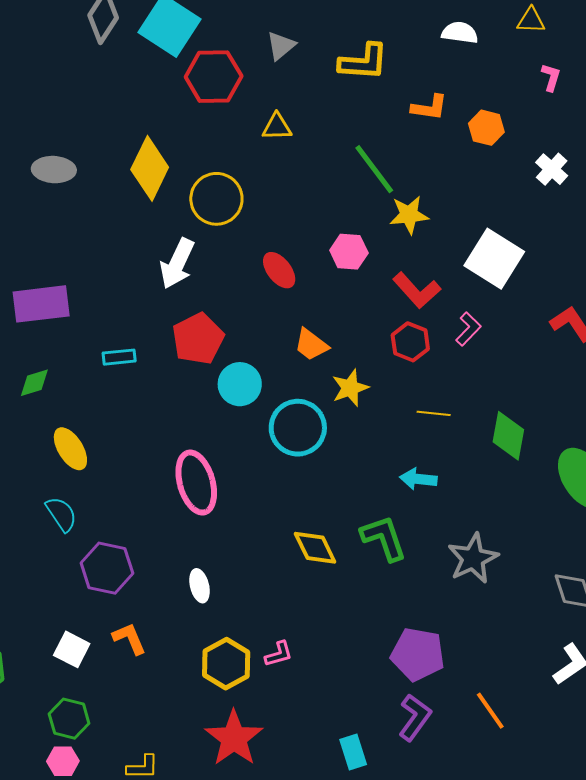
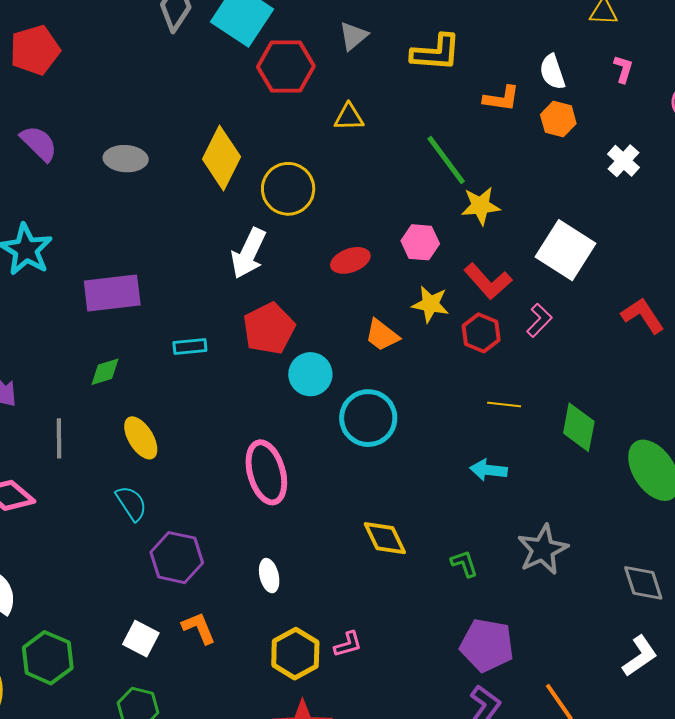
white semicircle: (460, 33) -> (552, 72), moved, turned -117
red ellipse: (279, 270) -> (350, 260), turned -72
yellow star: (350, 388) -> (430, 304), moved, turned 30
green L-shape: (384, 538) -> (464, 564), moved, size x0.6

